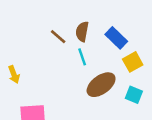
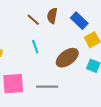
cyan line: (82, 57) -> (35, 47), moved

